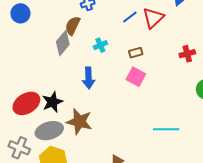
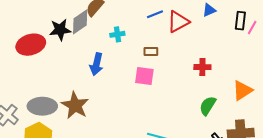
pink square: (136, 77) -> (144, 76), turned -36
black star: (52, 102) -> (60, 30), moved
red ellipse: (26, 103) -> (31, 45), moved

